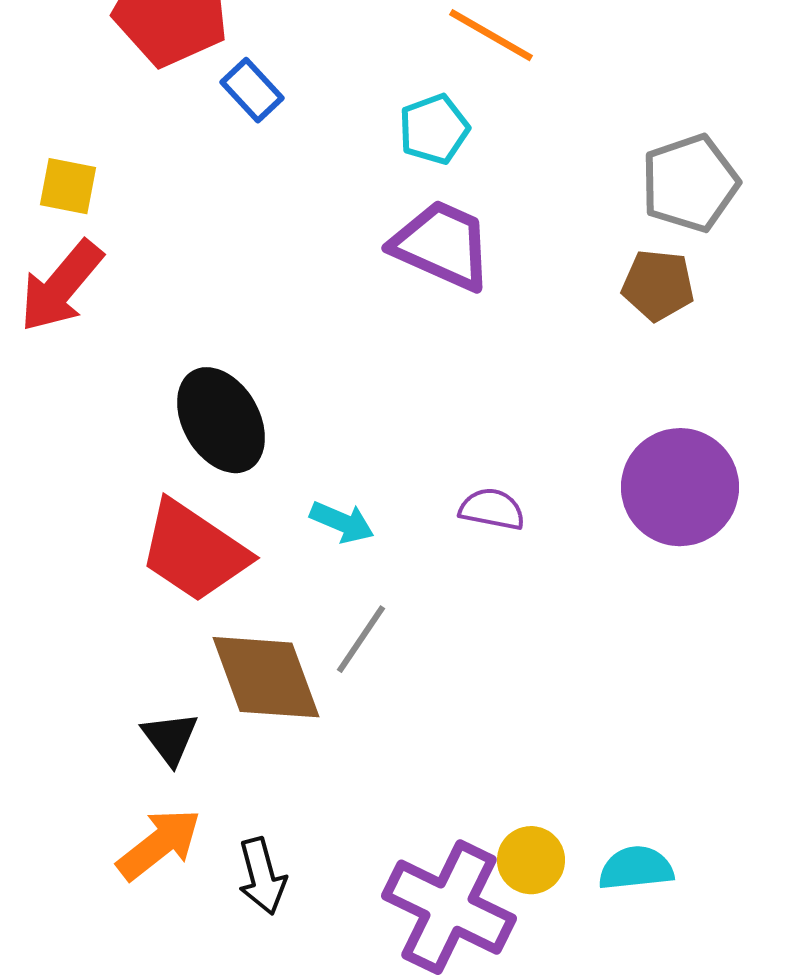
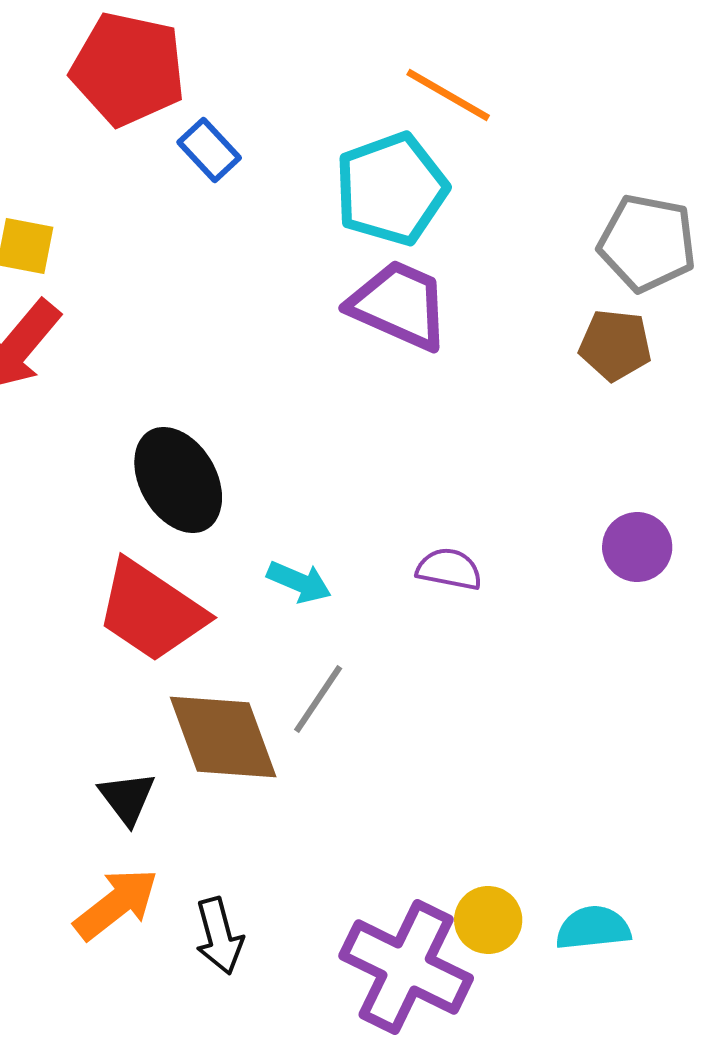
cyan pentagon: (434, 129) -> (391, 189), size x1.6
gray pentagon: (690, 183) -> (647, 243), turned 30
purple circle: (680, 487) -> (637, 547), size x0.6

